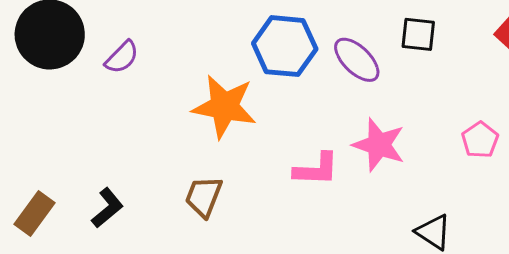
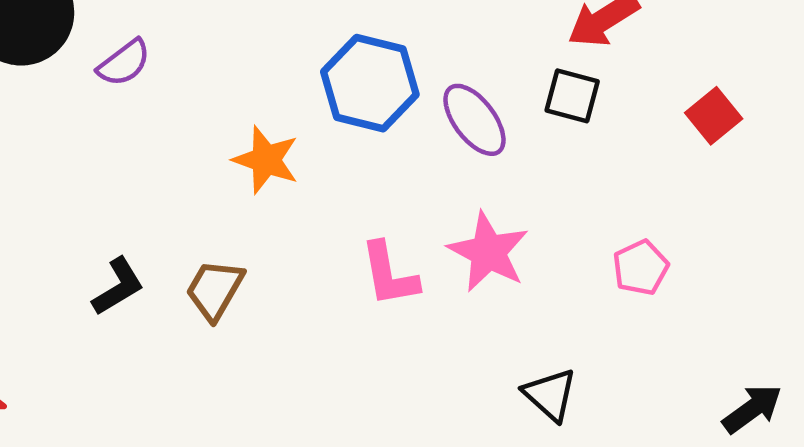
orange star: (224, 107) -> (266, 160), size x0.7
pink L-shape: (316, 169) -> (389, 274), turned 69
black L-shape: (107, 208) -> (118, 287), moved

